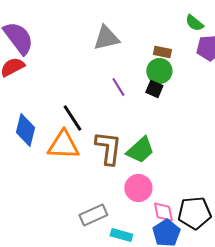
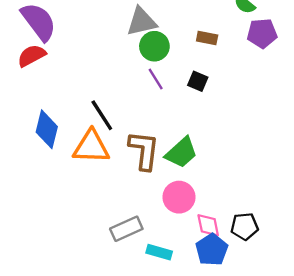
green circle: (159, 71) -> (154, 46), moved
black pentagon: (194, 213) -> (244, 226), size x0.7

